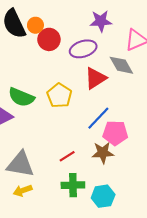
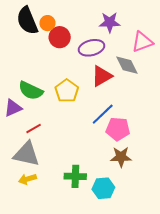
brown star: (103, 153) -> (121, 157), moved
red line: (67, 156) -> (34, 128), moved

